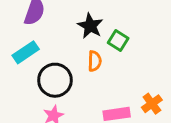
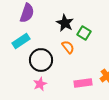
orange semicircle: (95, 61) -> (68, 47), turned -40

